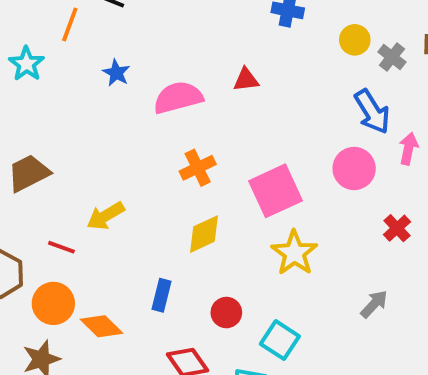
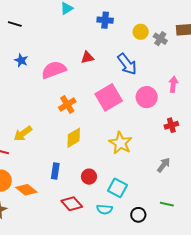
blue arrow: (372, 112) -> (127, 64), moved
pink square: (276, 191) -> (109, 97), moved
red cross: (397, 228) -> (171, 125), turned 32

